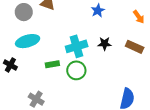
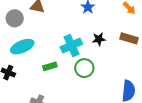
green circle: (76, 70) -> (84, 68), moved

